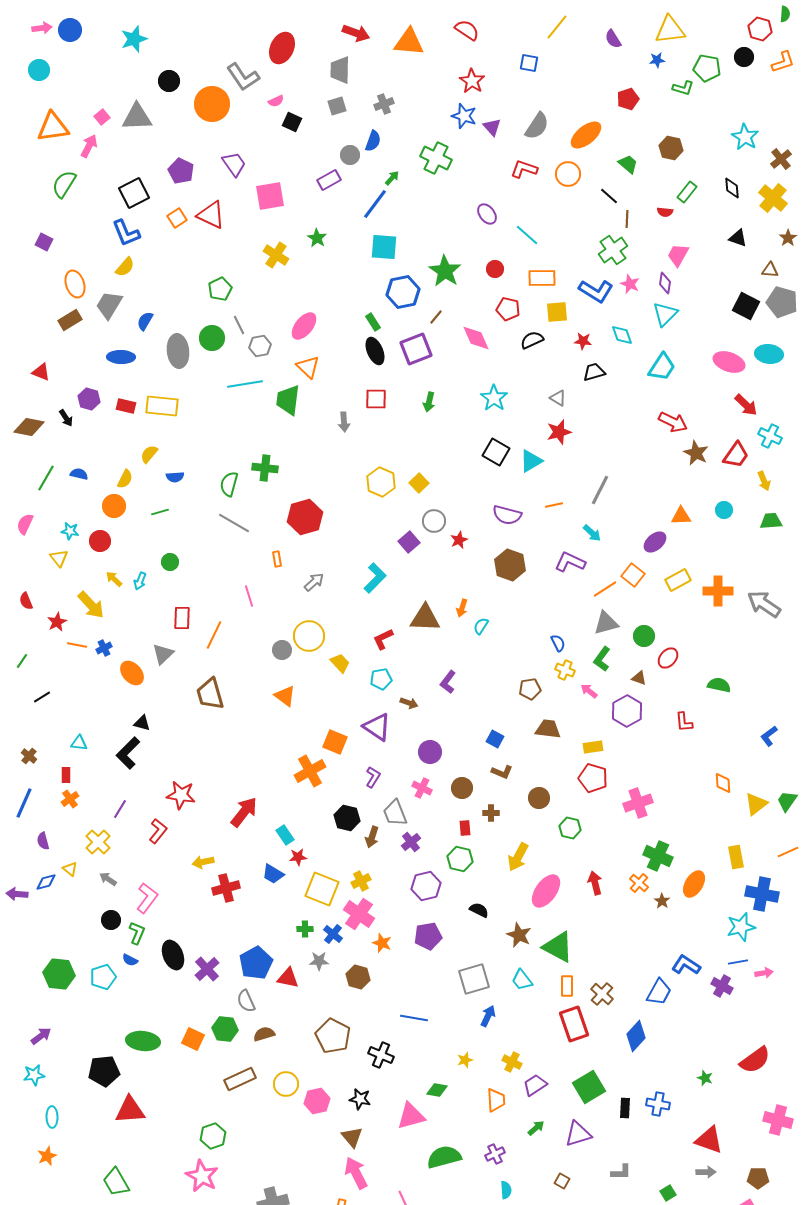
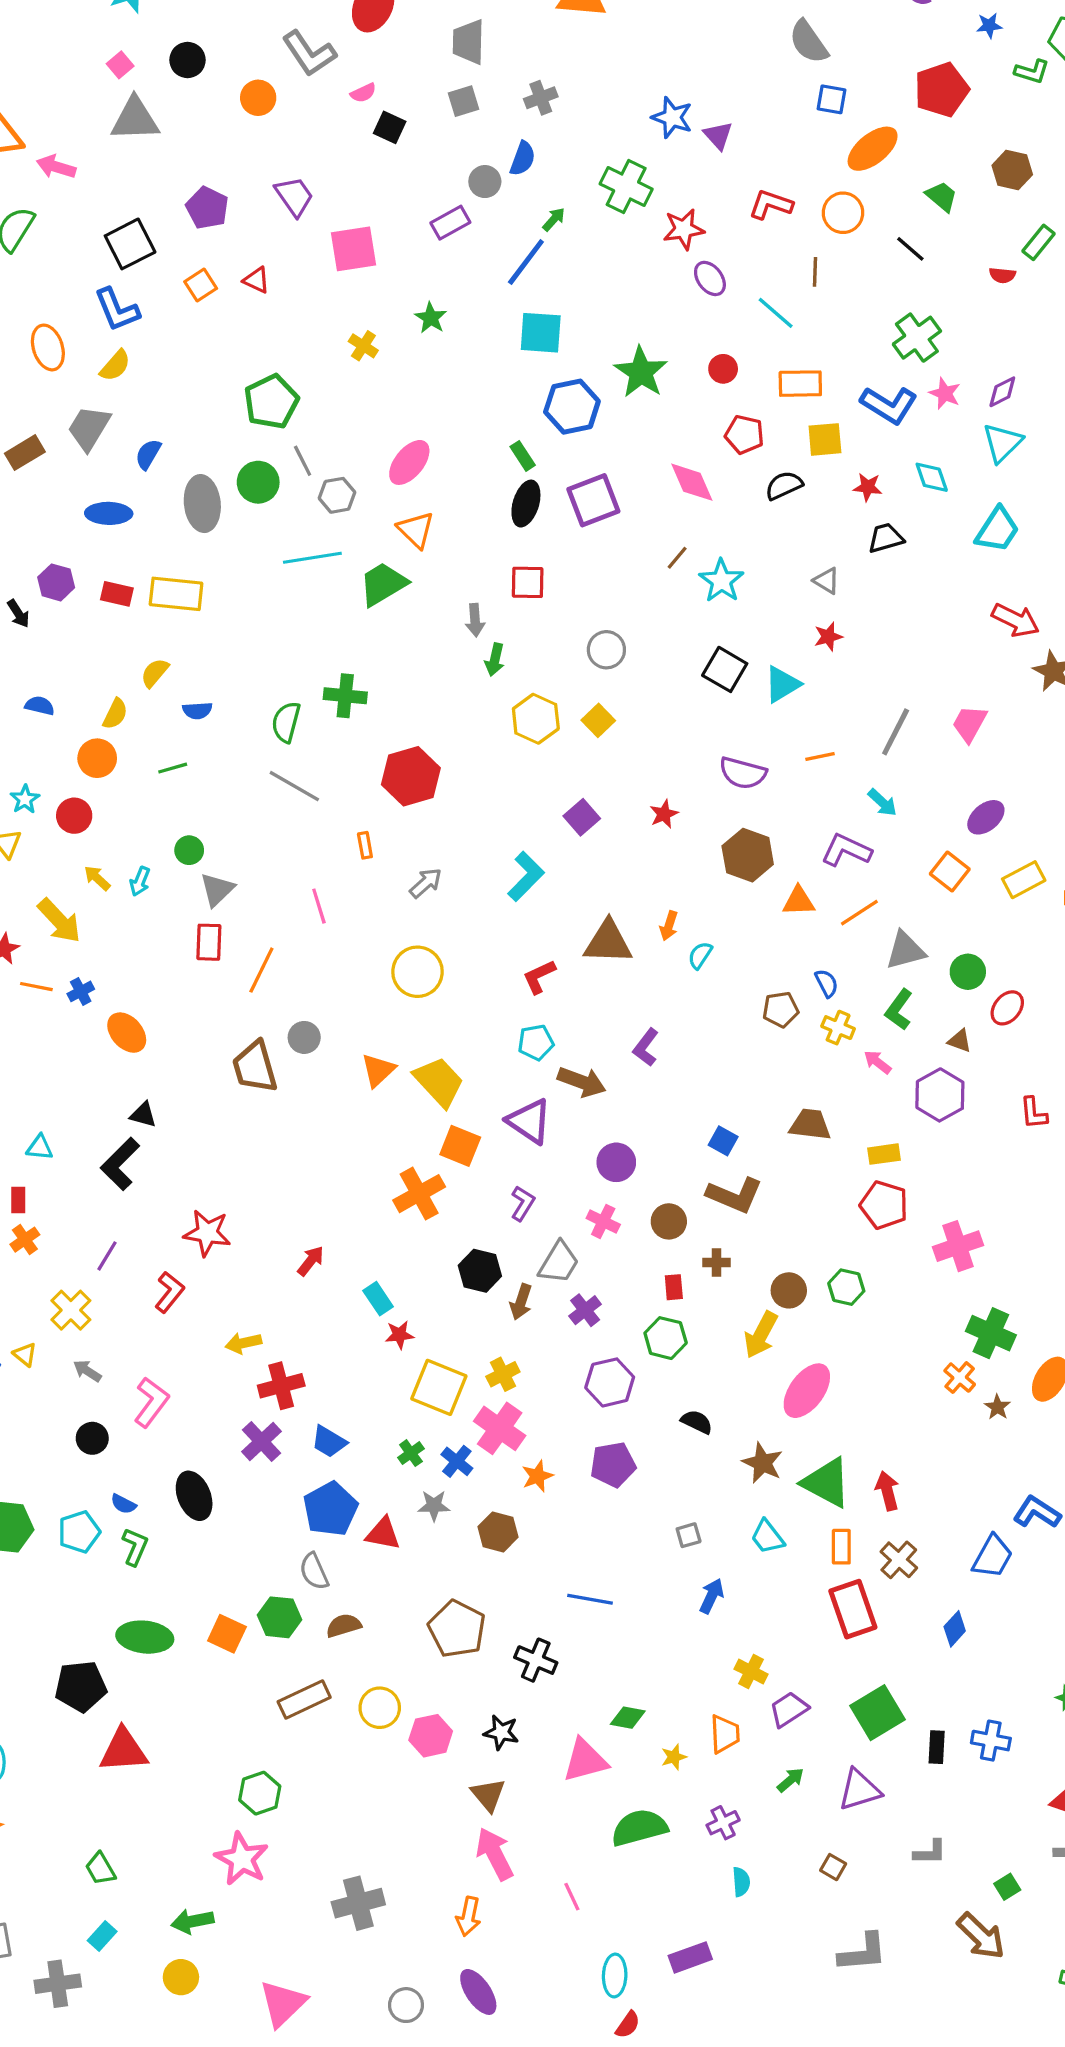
blue square: (529, 63) -> (831, 99), moved
red star: (472, 81) -> (684, 229), moved, turned 30
red pentagon: (628, 99) -> (942, 90), size x1.5
orange circle: (212, 104) -> (258, 98), size x0.6
pink square: (102, 117) -> (120, 65), moved
gray semicircle: (537, 126) -> (808, 42), moved, turned 112
pink arrow: (89, 146) -> (56, 167), turned -100
red triangle: (211, 215) -> (257, 280), size x0.6
brown line: (627, 219) -> (815, 272), moved
yellow cross: (276, 255) -> (363, 346), size x0.7
pink trapezoid: (678, 255) -> (969, 724), moved
purple diamond: (665, 283) -> (1002, 392), turned 55
orange ellipse: (75, 284) -> (48, 347), moved
green pentagon: (220, 289) -> (271, 402), size x1.4
brown line: (436, 317) -> (677, 558), moved
black ellipse: (375, 351) -> (526, 504), turned 40
green trapezoid: (288, 400) -> (383, 584), turned 52
green arrow: (429, 402) -> (495, 660), moved
red star: (559, 432) -> (828, 637), size x0.7
orange triangle: (681, 516) -> (799, 901), moved
gray circle: (434, 521) -> (606, 650), moved
cyan star: (70, 531) -> (25, 799), turned 30
orange line: (605, 589) -> (859, 913), moved
gray circle: (282, 650) -> (304, 1037), moved
gray triangle: (163, 654) -> (217, 890), moved
yellow trapezoid: (340, 663) -> (439, 1082), moved, size x1.6
brown pentagon: (530, 689) -> (781, 1010), moved
orange triangle: (285, 696) -> (378, 1070), turned 40
brown arrow: (409, 703) -> (582, 1082), size x1.6
brown L-shape: (502, 772) -> (735, 1195), size x1.6
brown circle: (539, 798) -> (789, 1290), moved
red arrow: (244, 812) -> (311, 1261), size x0.6
gray trapezoid: (395, 813) -> (559, 1263), turned -128
blue trapezoid: (273, 874) -> (329, 1442), moved
red arrow: (595, 883) -> (887, 1491), moved
green cross: (305, 929) -> (411, 1453), turned -35
green L-shape: (137, 933) -> (135, 1547), moved
orange star: (382, 943) -> (537, 1476), turned 30
purple cross: (207, 969) -> (261, 1442), moved
gray square: (474, 979) -> (689, 1535), size x0.5
blue diamond: (636, 1036) -> (955, 1629), size x0.7
yellow star: (465, 1060) -> (674, 1757), moved
green trapezoid: (116, 1182) -> (100, 1869), size x0.7

